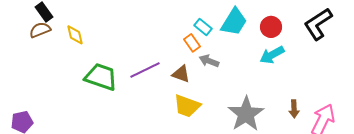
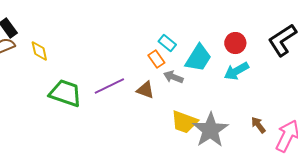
cyan trapezoid: (234, 22) -> (198, 58), moved
yellow trapezoid: (187, 106) -> (184, 122), moved
brown arrow: (294, 109) -> (258, 125), turned 144

